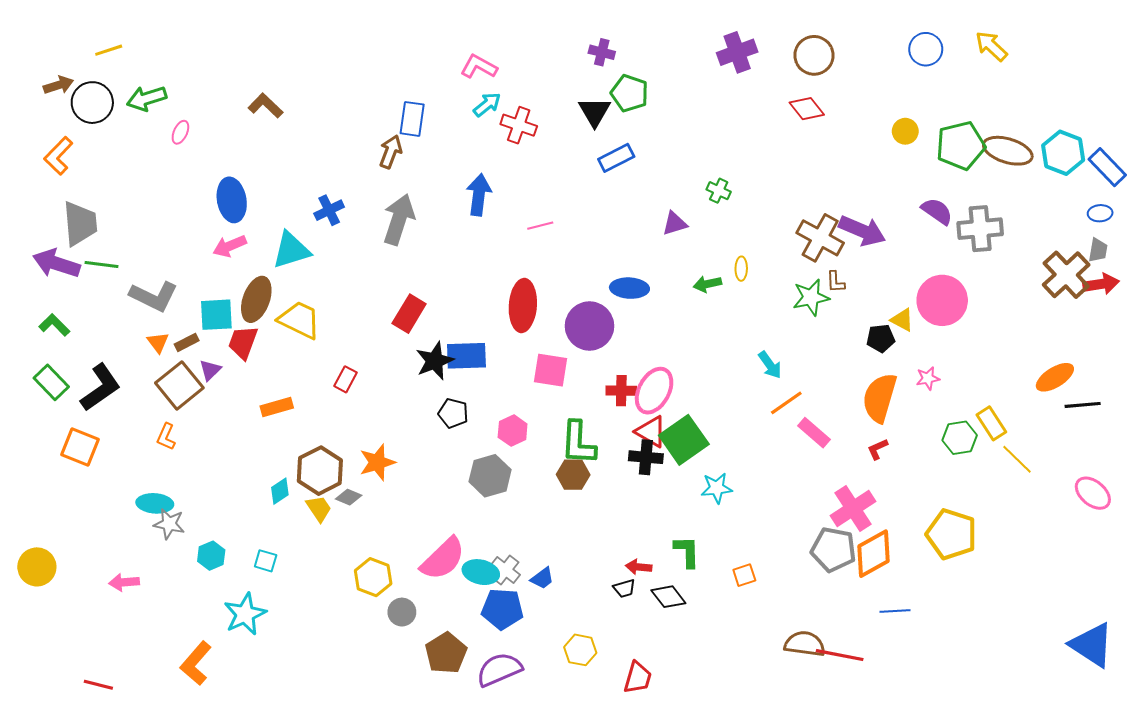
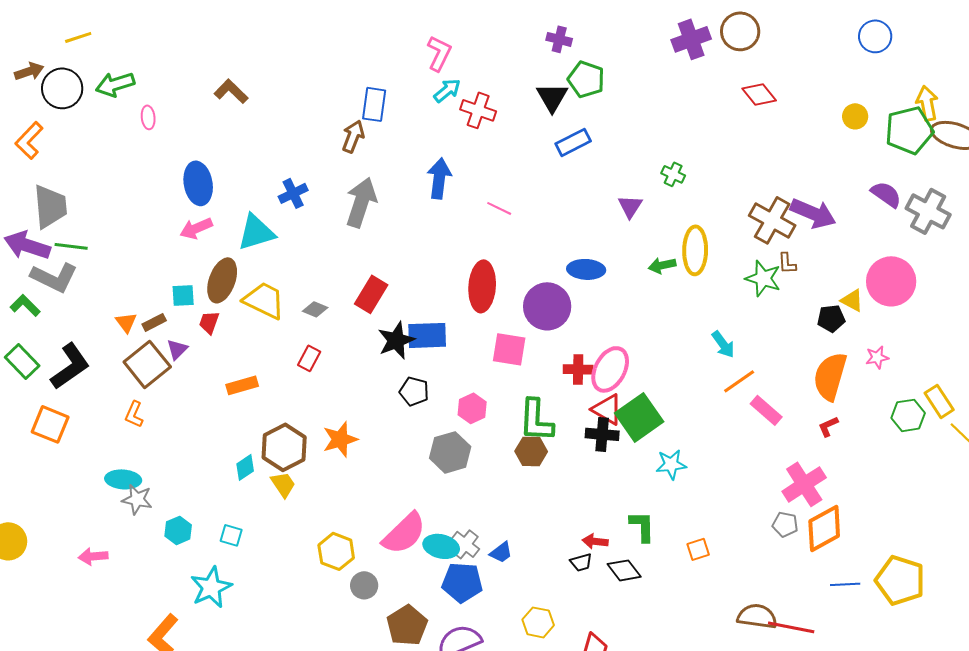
yellow arrow: (991, 46) -> (927, 103), moved, turned 36
brown circle: (814, 55) -> (740, 31), moved
pink L-shape: (479, 67) -> (439, 53), turned 87
pink ellipse: (180, 132) -> (148, 117), turned -30
purple triangle: (675, 223) -> (630, 206), turned -40
pink line: (540, 226) -> (499, 208), turned 40
gray cross: (980, 229) -> (928, 211), turned 33
yellow ellipse: (741, 269) -> (695, 250), size x2.0
gray L-shape: (154, 296) -> (54, 277), moved
green star: (811, 297) -> (763, 278), turned 30
cyan square: (216, 315) -> (183, 295), size x0.7
red trapezoid: (243, 342) -> (209, 322), size x0.7
gray diamond: (349, 497) -> (315, 309), moved
yellow pentagon: (951, 534) -> (900, 580), moved
gray pentagon: (833, 550) -> (785, 524), size x0.6

